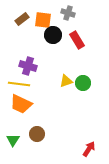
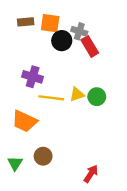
gray cross: (68, 13) -> (79, 31), moved
brown rectangle: (22, 19) -> (26, 22), turned 32
yellow line: (19, 84) -> (51, 98), moved
red arrow: (89, 149) -> (91, 174), moved

